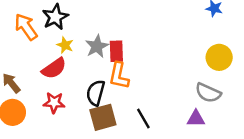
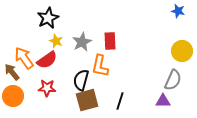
orange arrow: (26, 27) -> (24, 58), moved
red rectangle: (116, 51) -> (110, 41), moved
gray semicircle: (208, 93) -> (173, 80), turned -90
black line: (143, 118) -> (120, 101), turned 48

